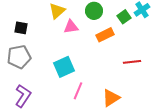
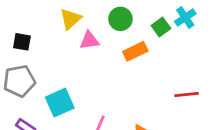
red line: (132, 62) -> (187, 94), moved
cyan square: (64, 67) -> (60, 103), moved

